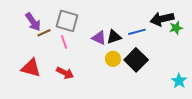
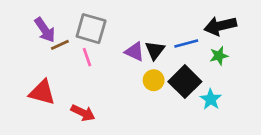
green star: (176, 28) -> (219, 56), moved
black triangle: (114, 37) -> (155, 50), turned -35
red arrow: (65, 73) -> (83, 113), moved
cyan star: (179, 81) -> (211, 99), moved

